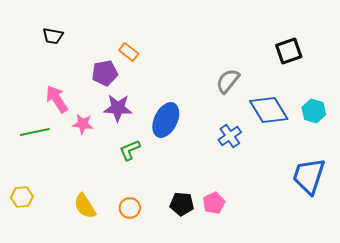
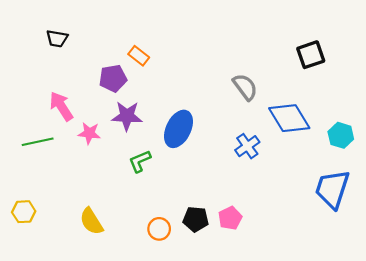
gray semicircle: (228, 81) -> (245, 87), turned 104
cyan hexagon: (314, 111) -> (341, 135), moved
orange circle: (130, 208) -> (159, 229), moved

